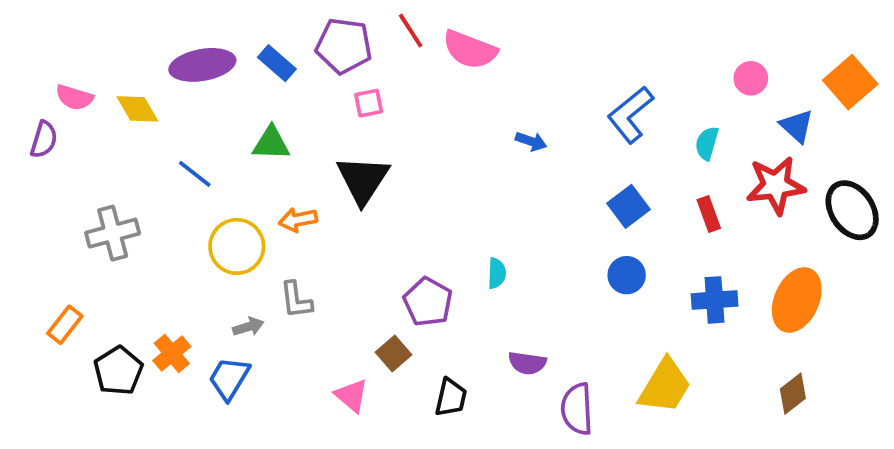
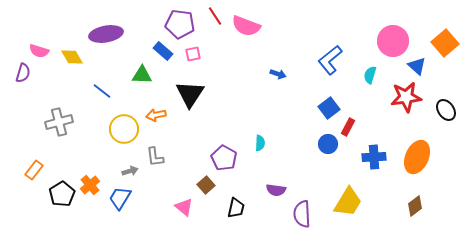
blue rectangle: (277, 63) -> (163, 51), moved
pink circle: (751, 78) -> (393, 41), size x1.8
black ellipse: (852, 210) -> (446, 110), size x0.7
red rectangle: (709, 214) -> (348, 127), moved, turned 48

